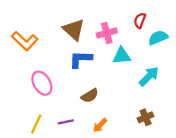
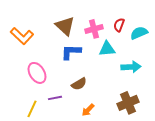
red semicircle: (140, 21) -> (119, 25), moved
cyan arrow: (149, 76) -> (131, 67), turned 42
brown cross: (146, 117) -> (128, 103), size x1.5
purple line: (66, 122) -> (55, 98), moved

